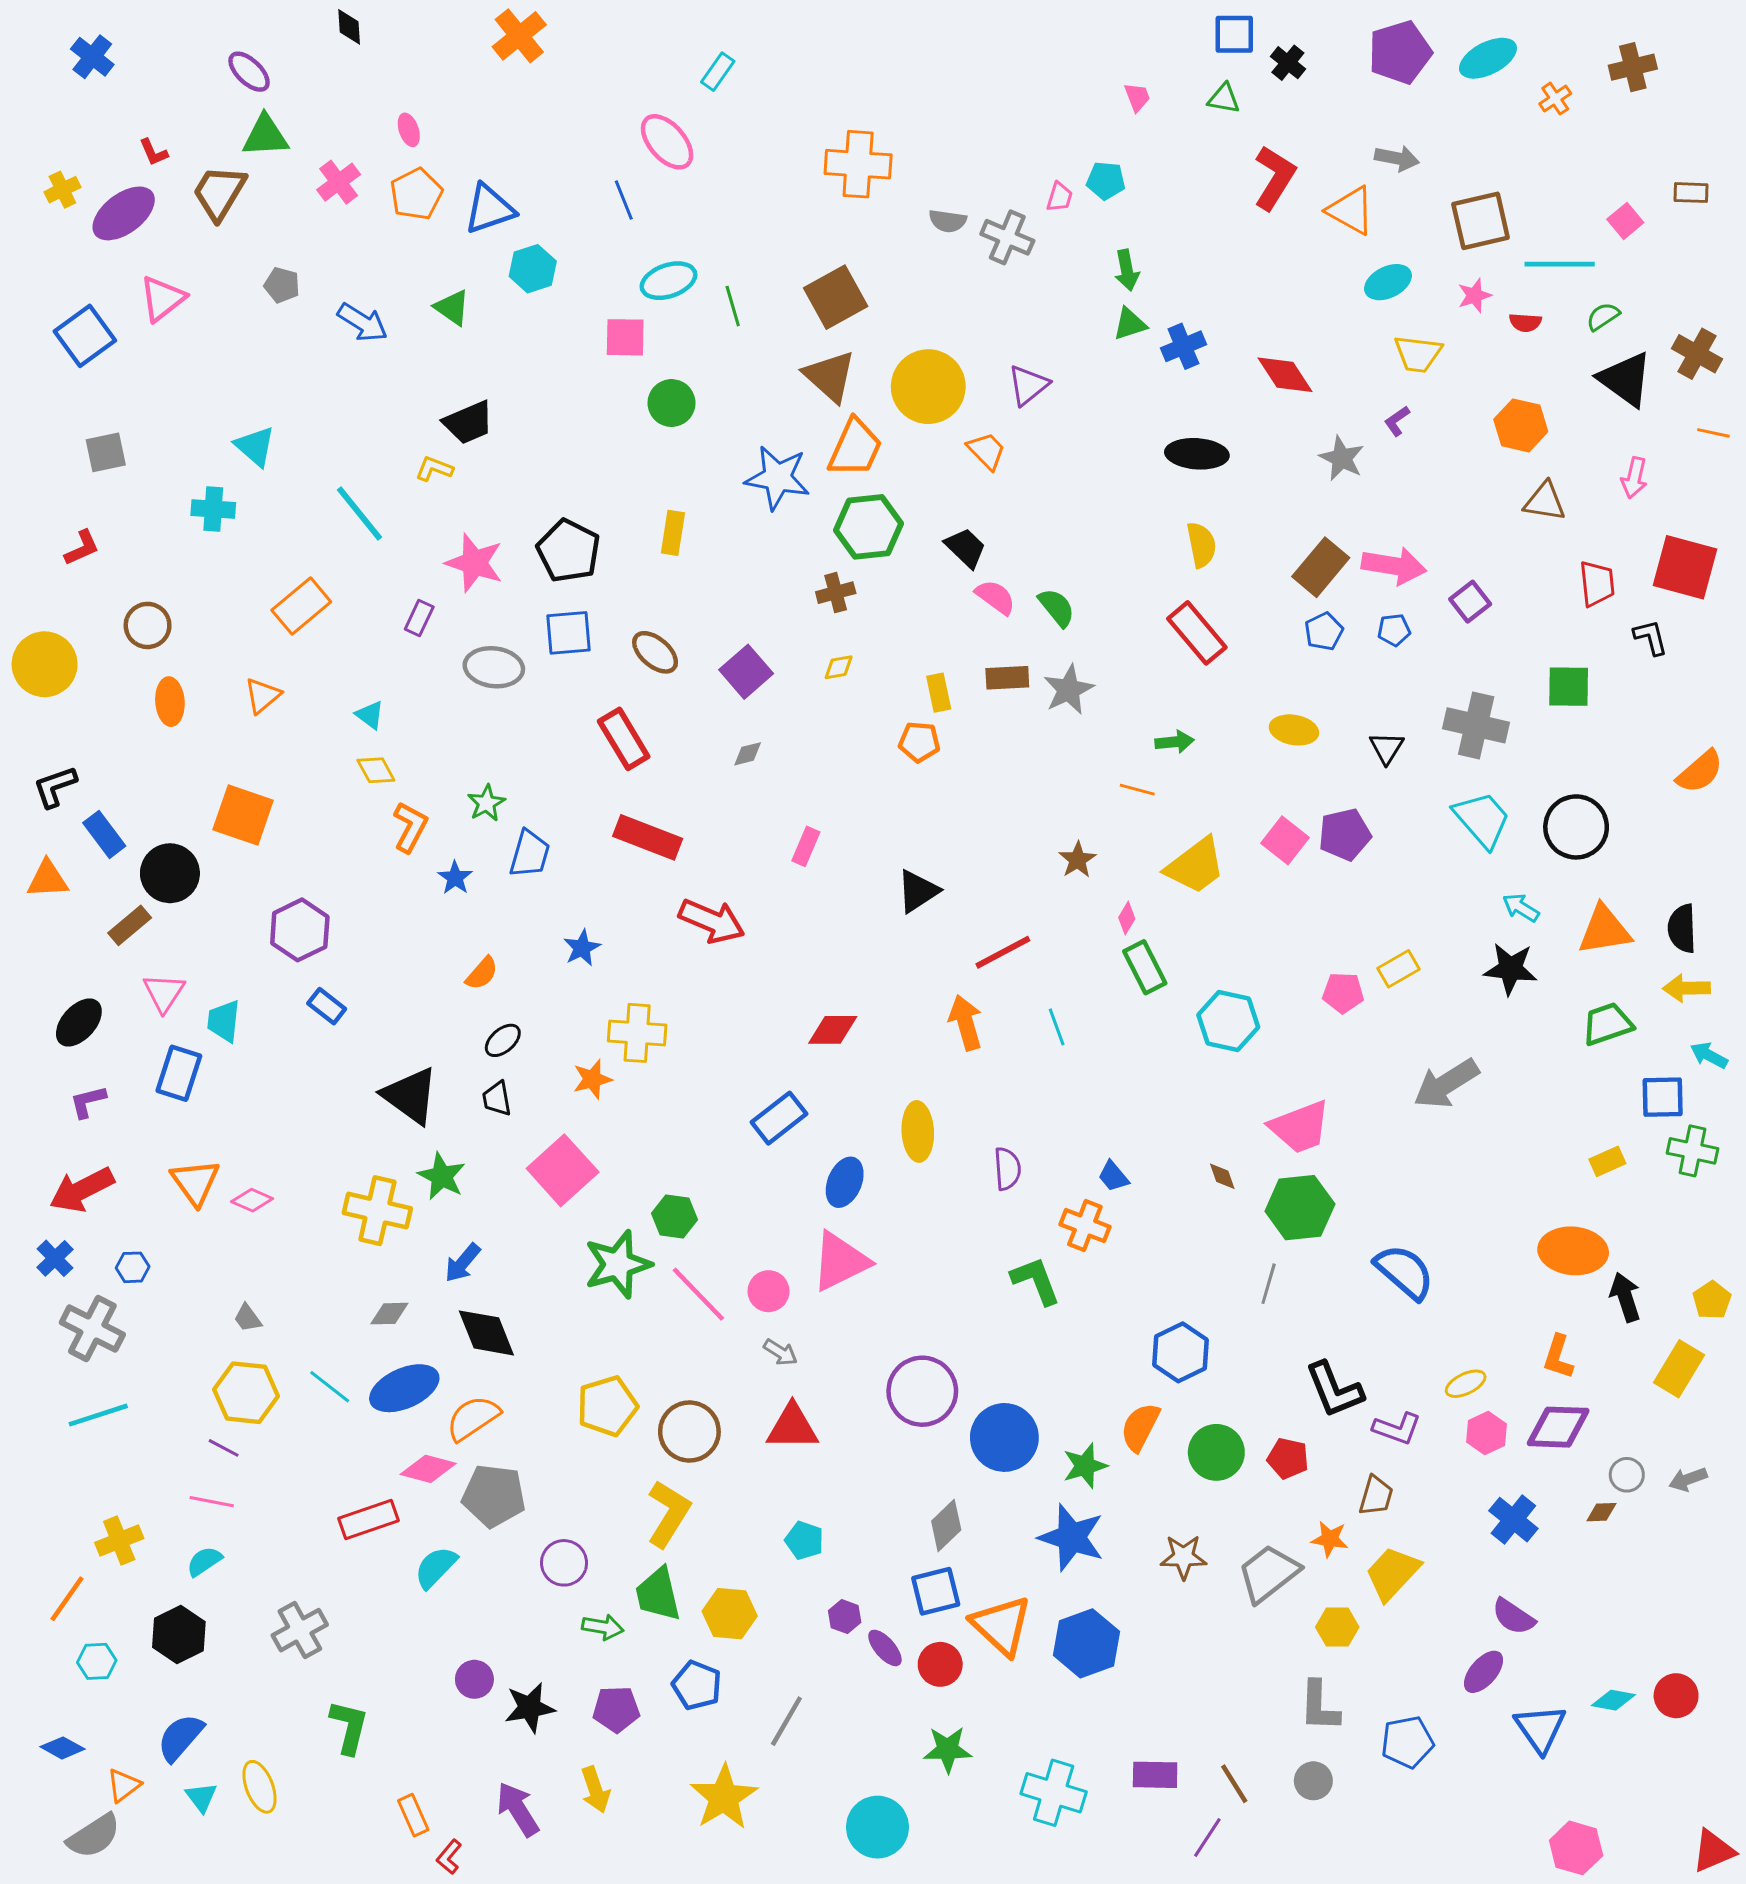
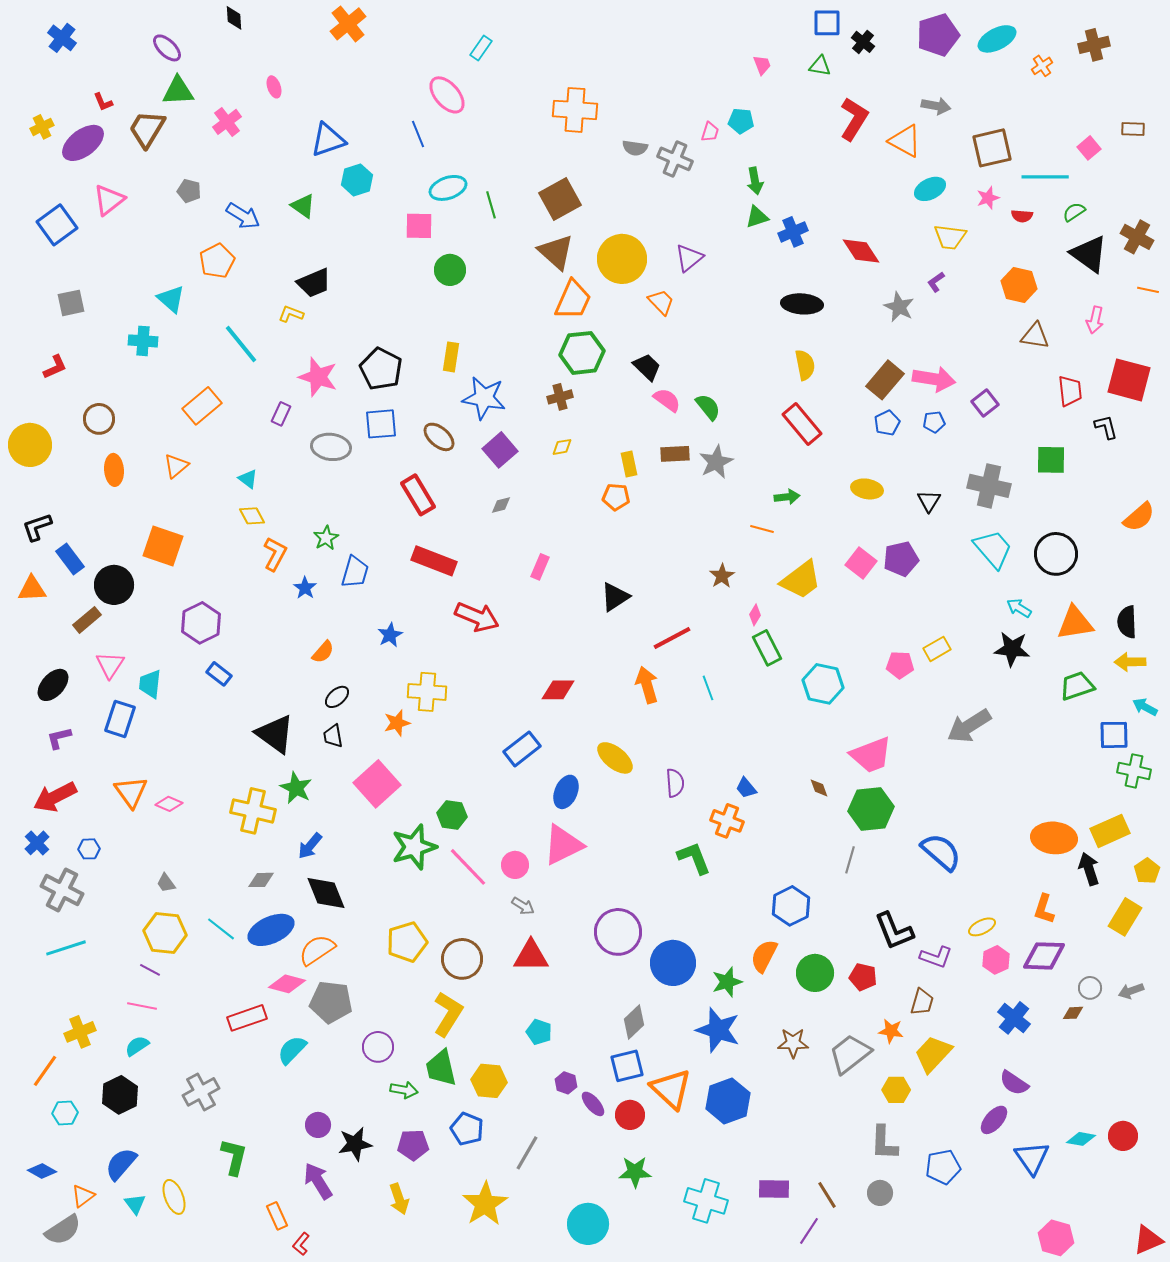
orange pentagon: (416, 194) -> (217, 261), moved
blue star: (777, 478) -> (484, 398), moved
yellow ellipse: (918, 1131) -> (615, 758), turned -48
yellow rectangle: (1607, 1161) -> (1110, 831), moved, size x1.6
purple arrow: (518, 1809) -> (318, 1181), moved

